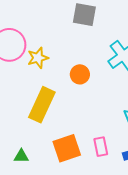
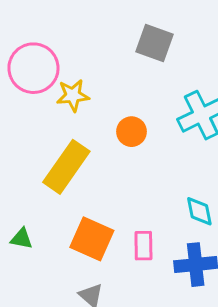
orange square: (67, 148) -> (92, 239), turned 32

